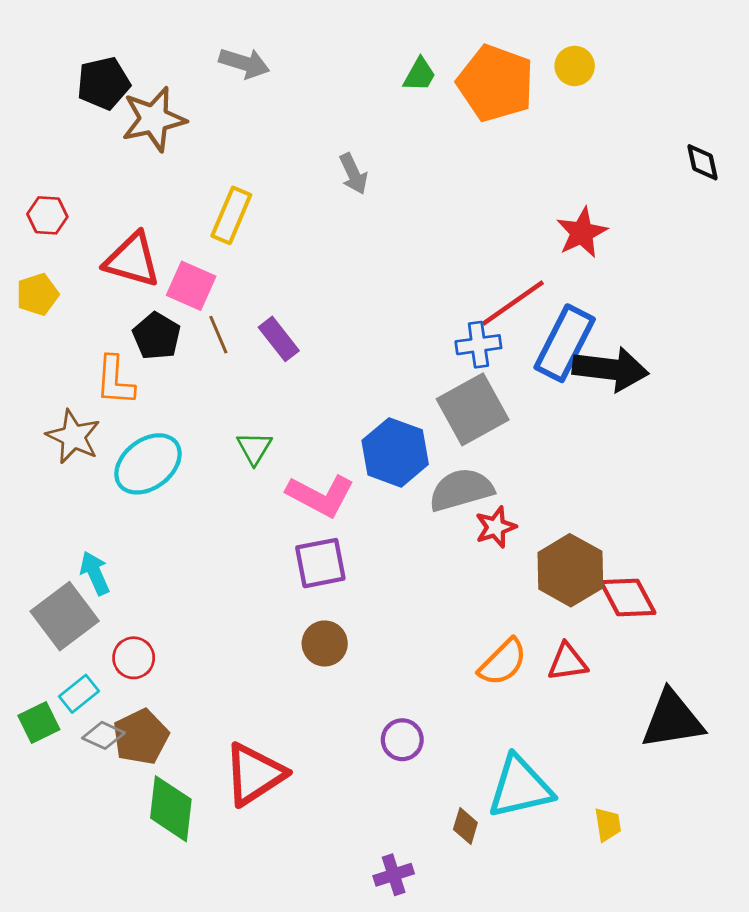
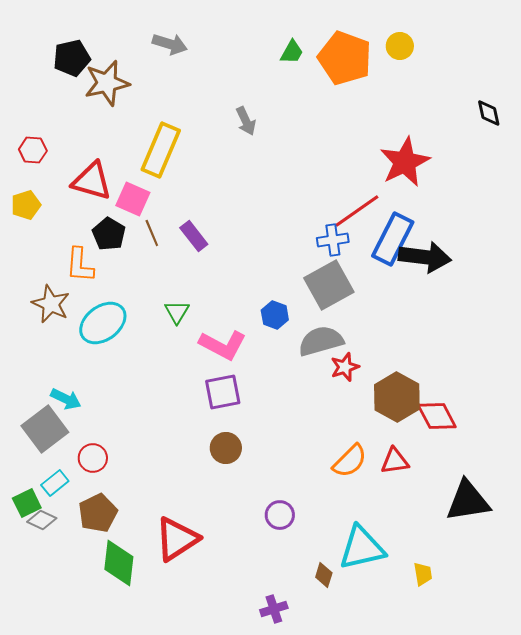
yellow rectangle: (231, 215) -> (161, 150), size x1.4
red star: (582, 233) -> (405, 162), size x1.4
blue hexagon: (395, 452) -> (275, 315), size x0.6
cyan arrow: (95, 573) -> (66, 399), turned 140
gray diamond: (103, 735) -> (42, 520), moved

